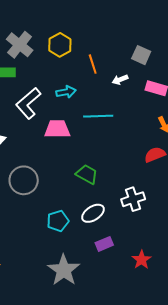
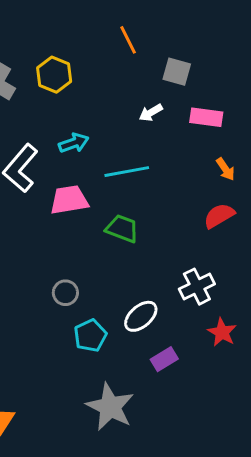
orange line: (93, 64) -> (128, 40), moved
green trapezoid: (87, 174) -> (122, 229), moved
gray circle: (24, 180) -> (65, 293), moved, size x0.6
red star: (142, 260) -> (222, 332), moved

